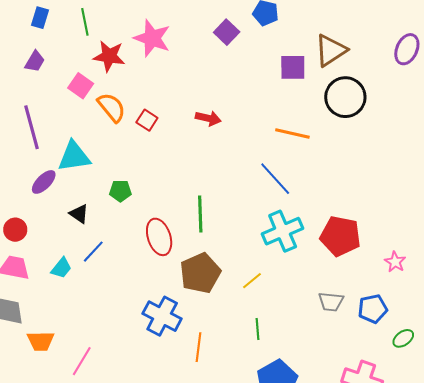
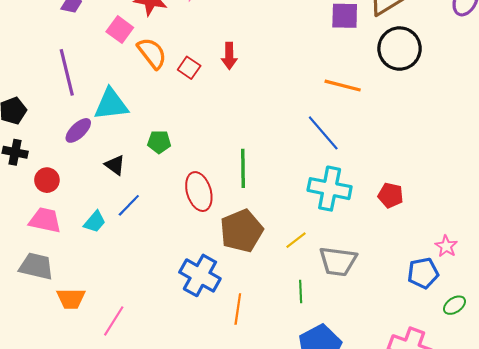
red arrow: (208, 118) -> (229, 56), moved, turned 75
cyan cross: (283, 231) -> (330, 189), turned 33
red pentagon: (340, 236) -> (391, 195), size x0.6
pink star: (395, 262) -> (446, 246), moved
gray trapezoid: (331, 302) -> (338, 261), moved, size x1.4

